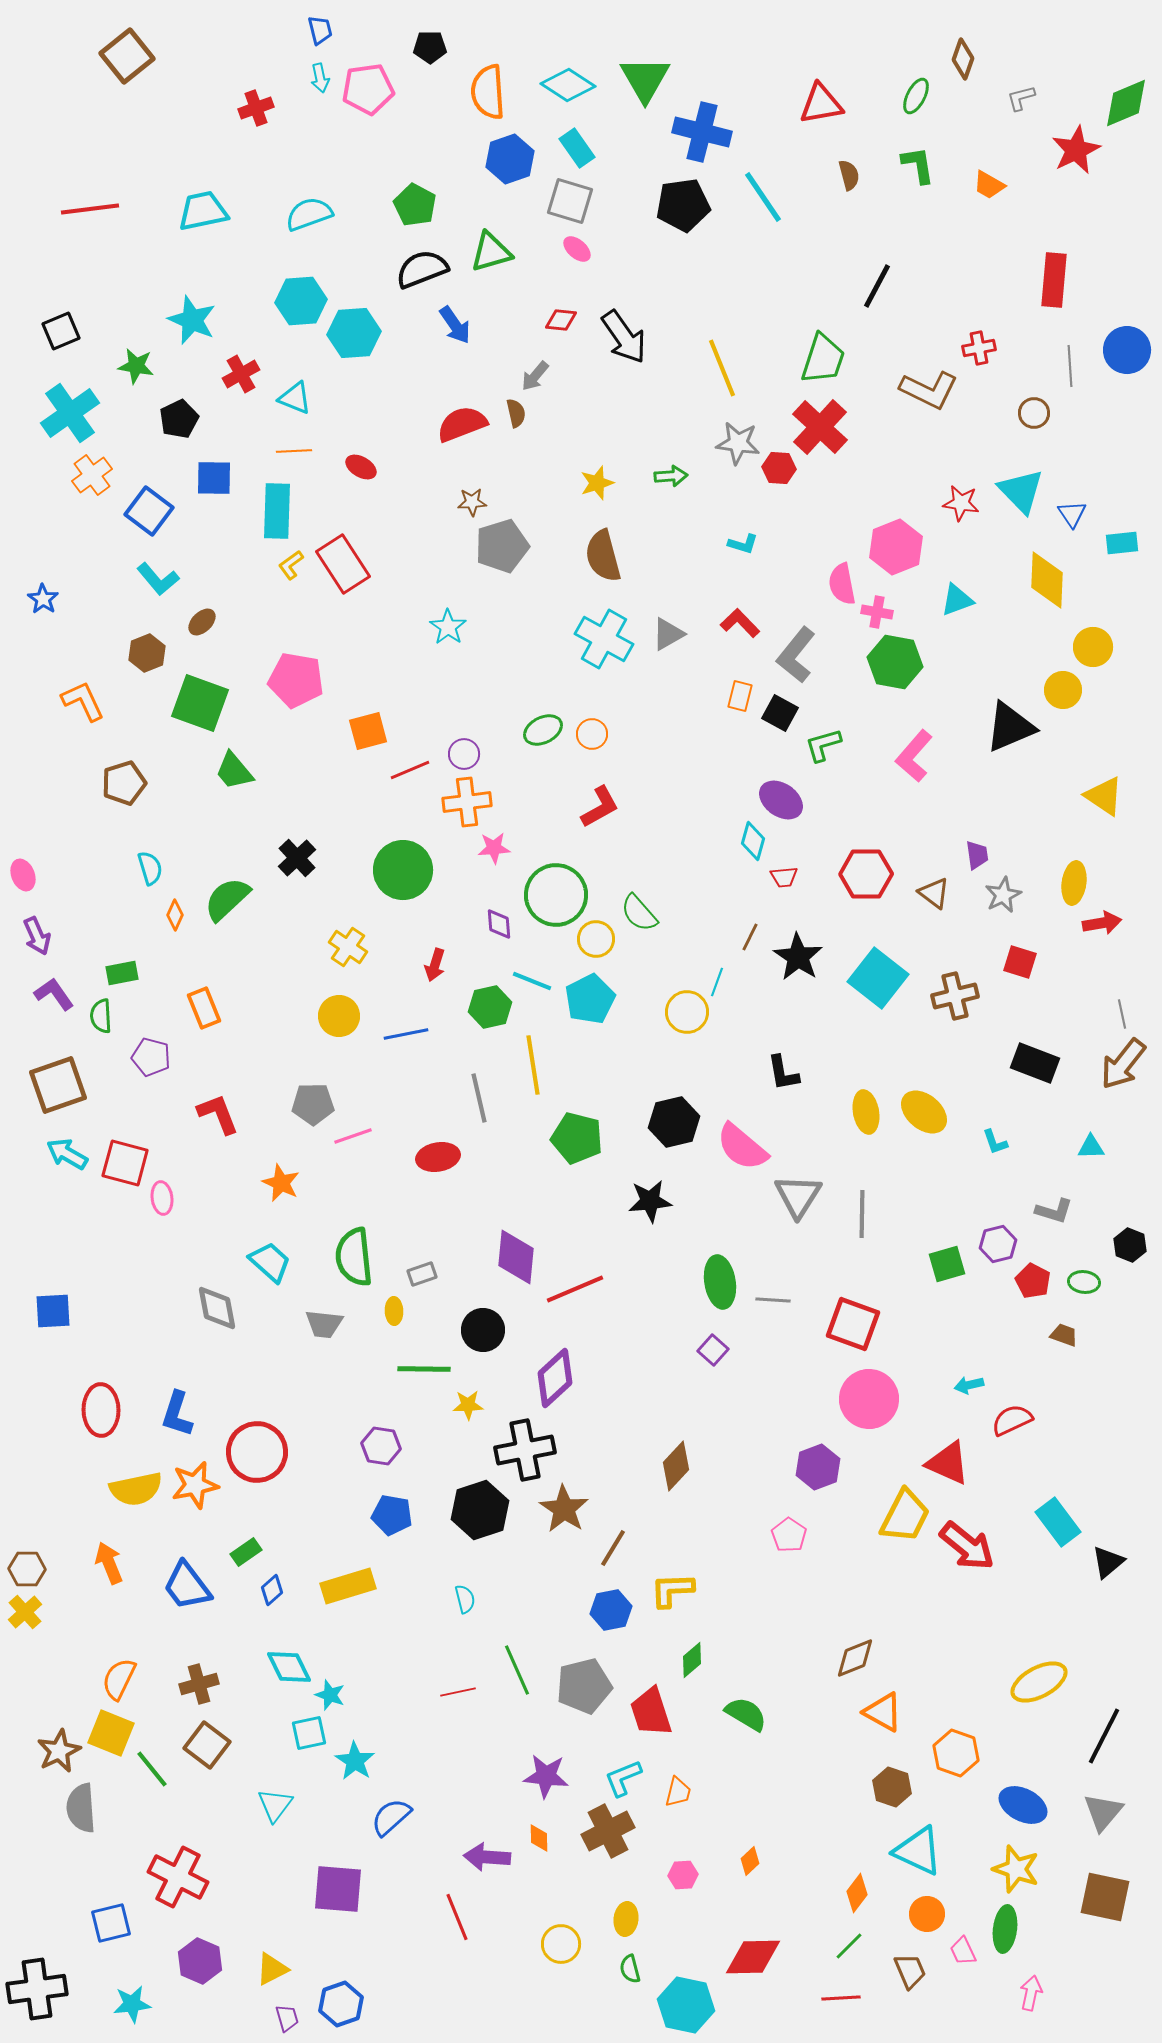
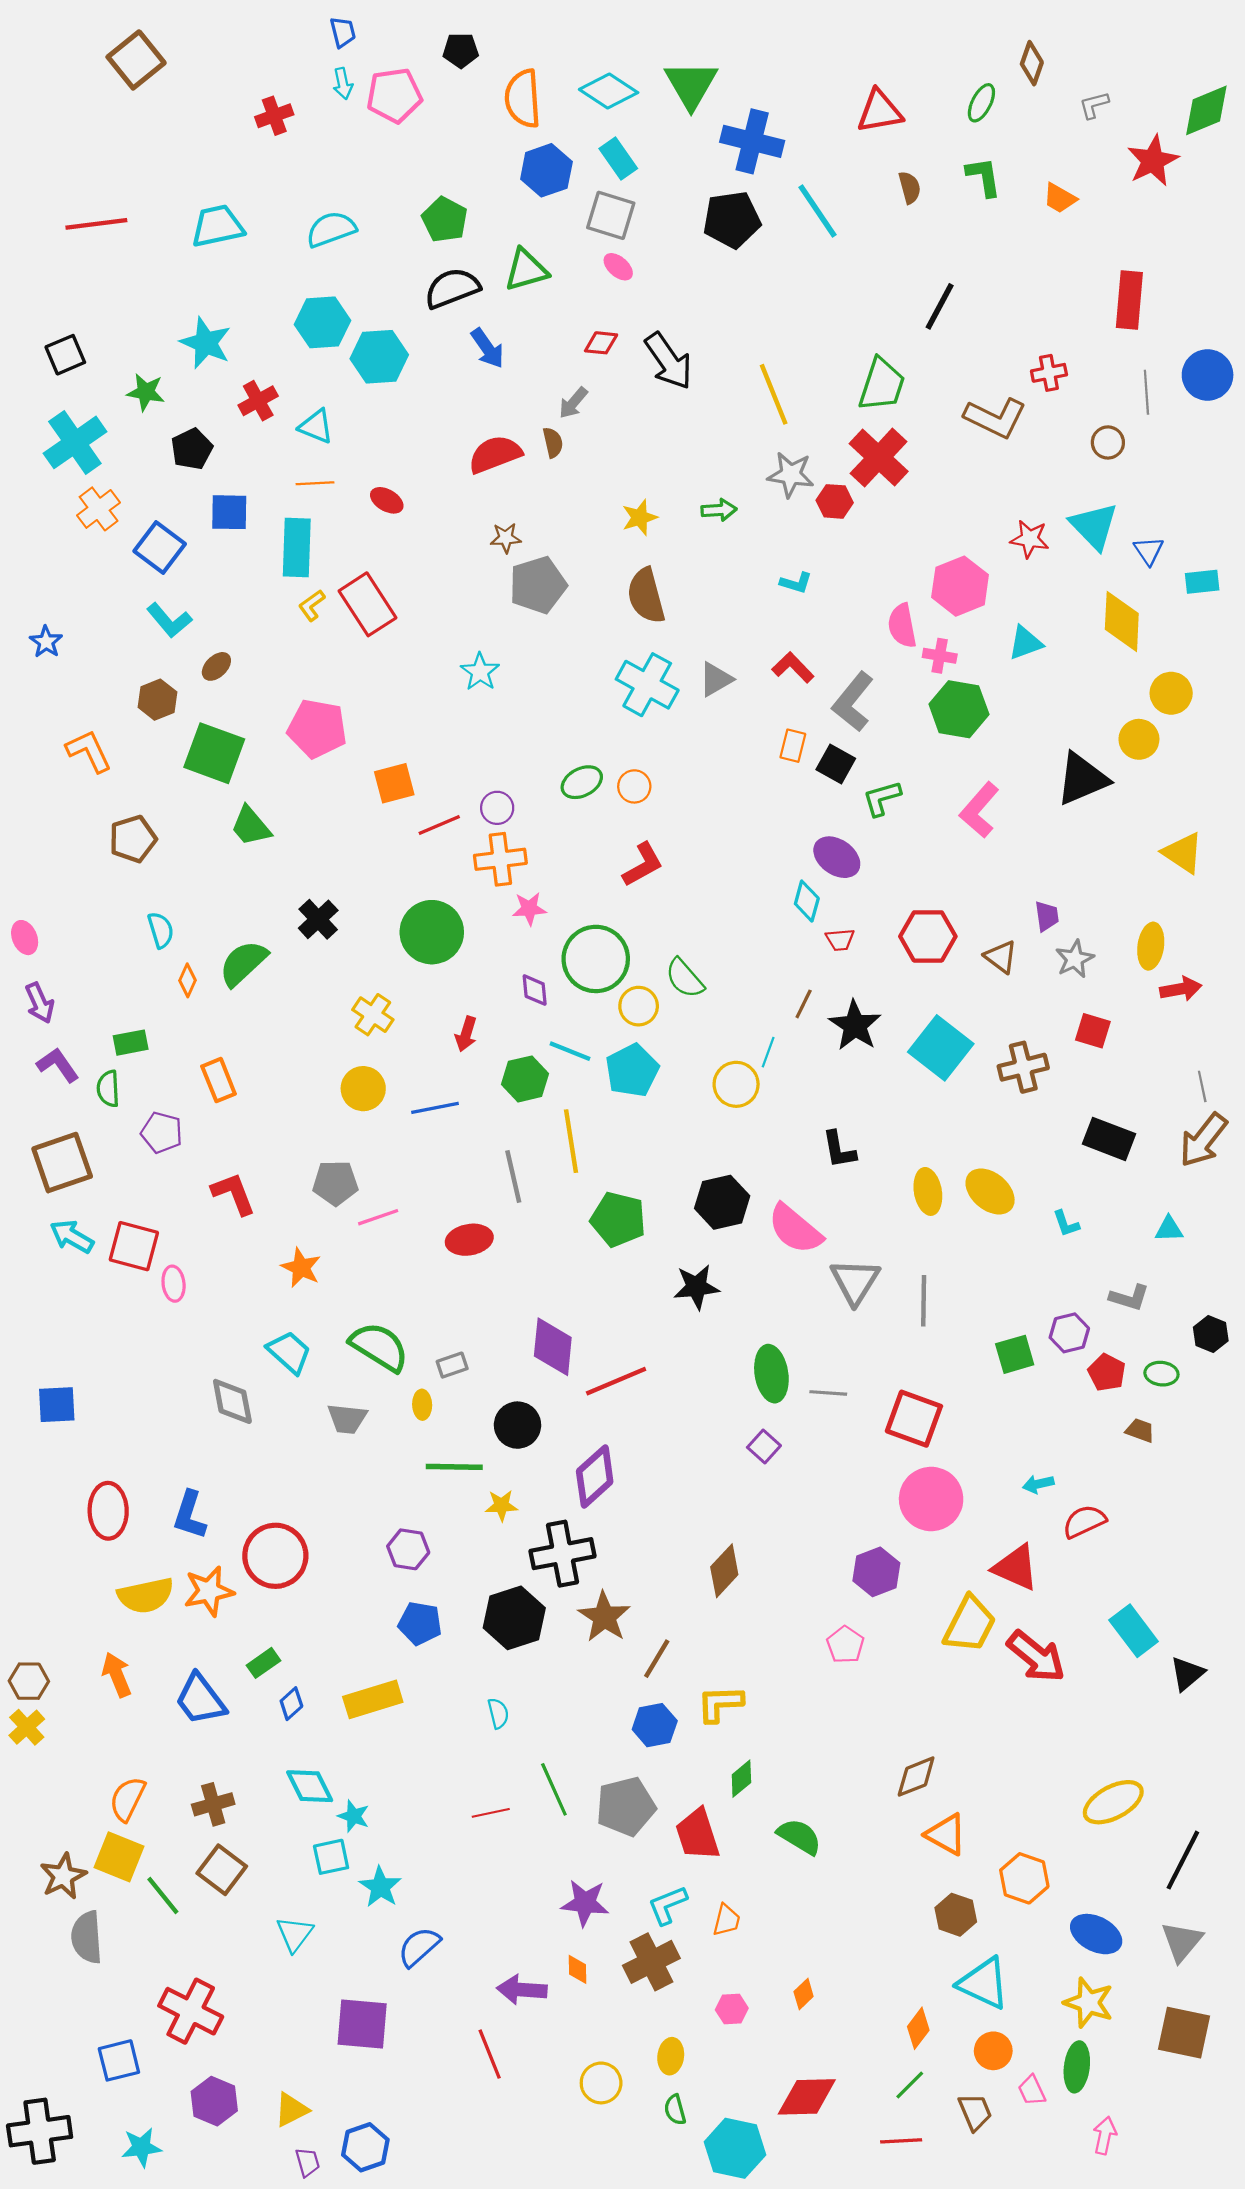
green semicircle: (354, 1257) -> (379, 1347), turned 128

